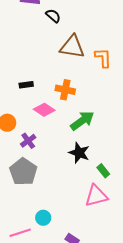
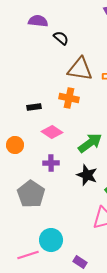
orange cross: (65, 90) -> (69, 98), moved
purple cross: (28, 141) -> (51, 163), moved, turned 35
cyan circle: (43, 218) -> (51, 240), size x1.5

